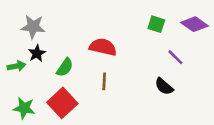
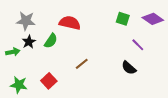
red semicircle: (103, 47) -> (70, 23), moved
green semicircle: (65, 67) -> (51, 41), moved
brown line: (104, 81) -> (82, 64), turned 48
red square: (62, 103) -> (49, 81), size x0.7

